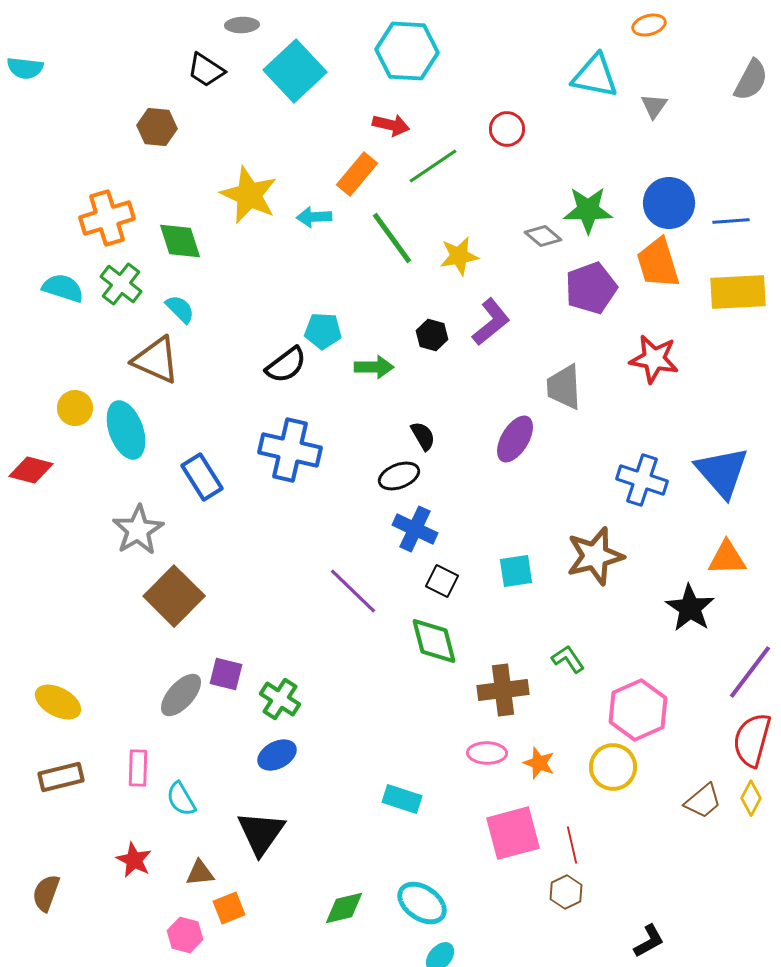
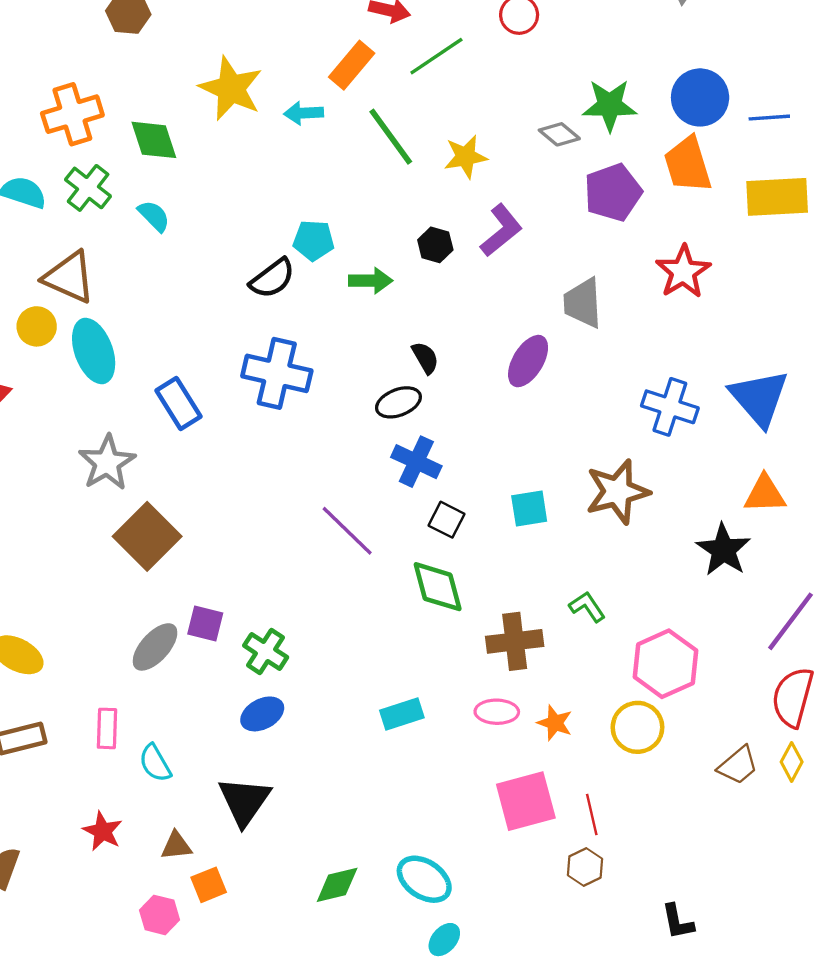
red star: (654, 359) -> (683, 272), turned 30
brown triangle: (156, 360) -> (69, 277), moved
cyan rectangle: (402, 799) -> (402, 714), moved, turned -36
black L-shape: (649, 941) -> (678, 922), turned 108

